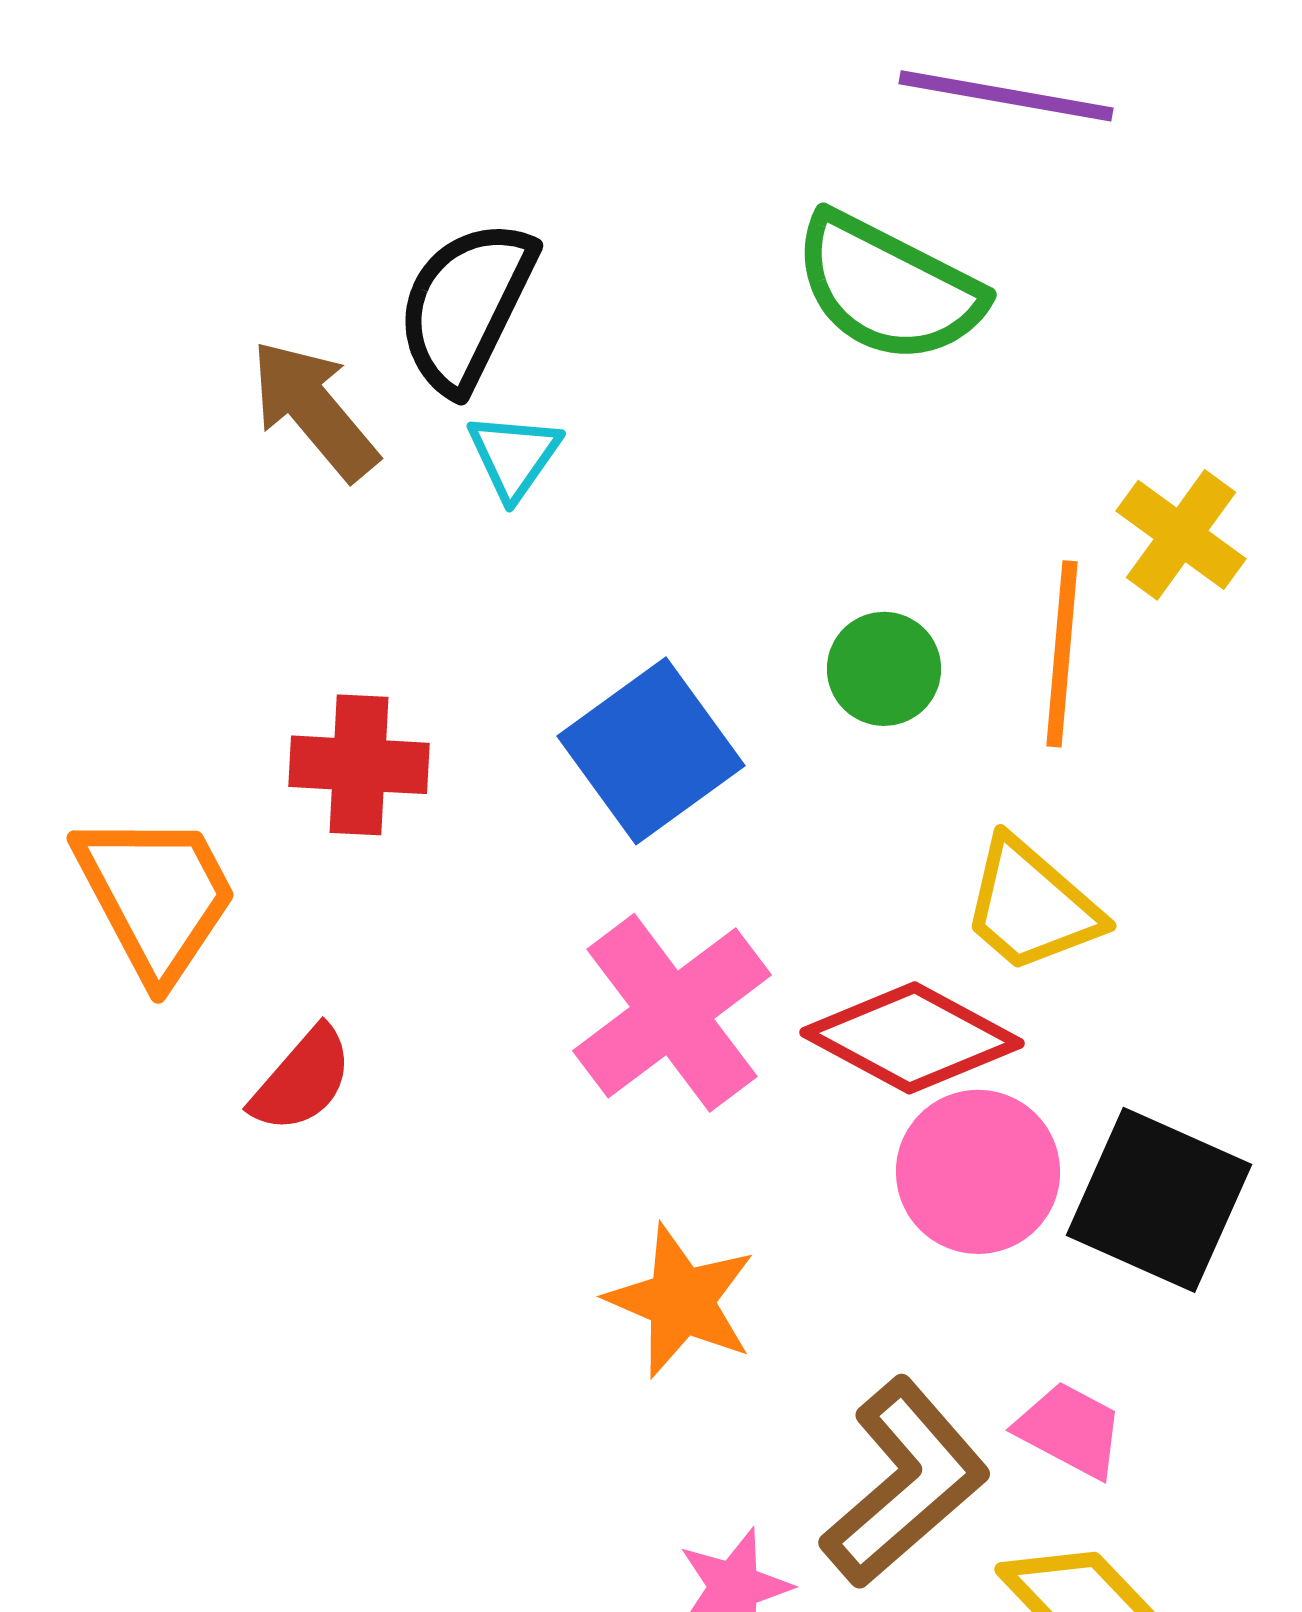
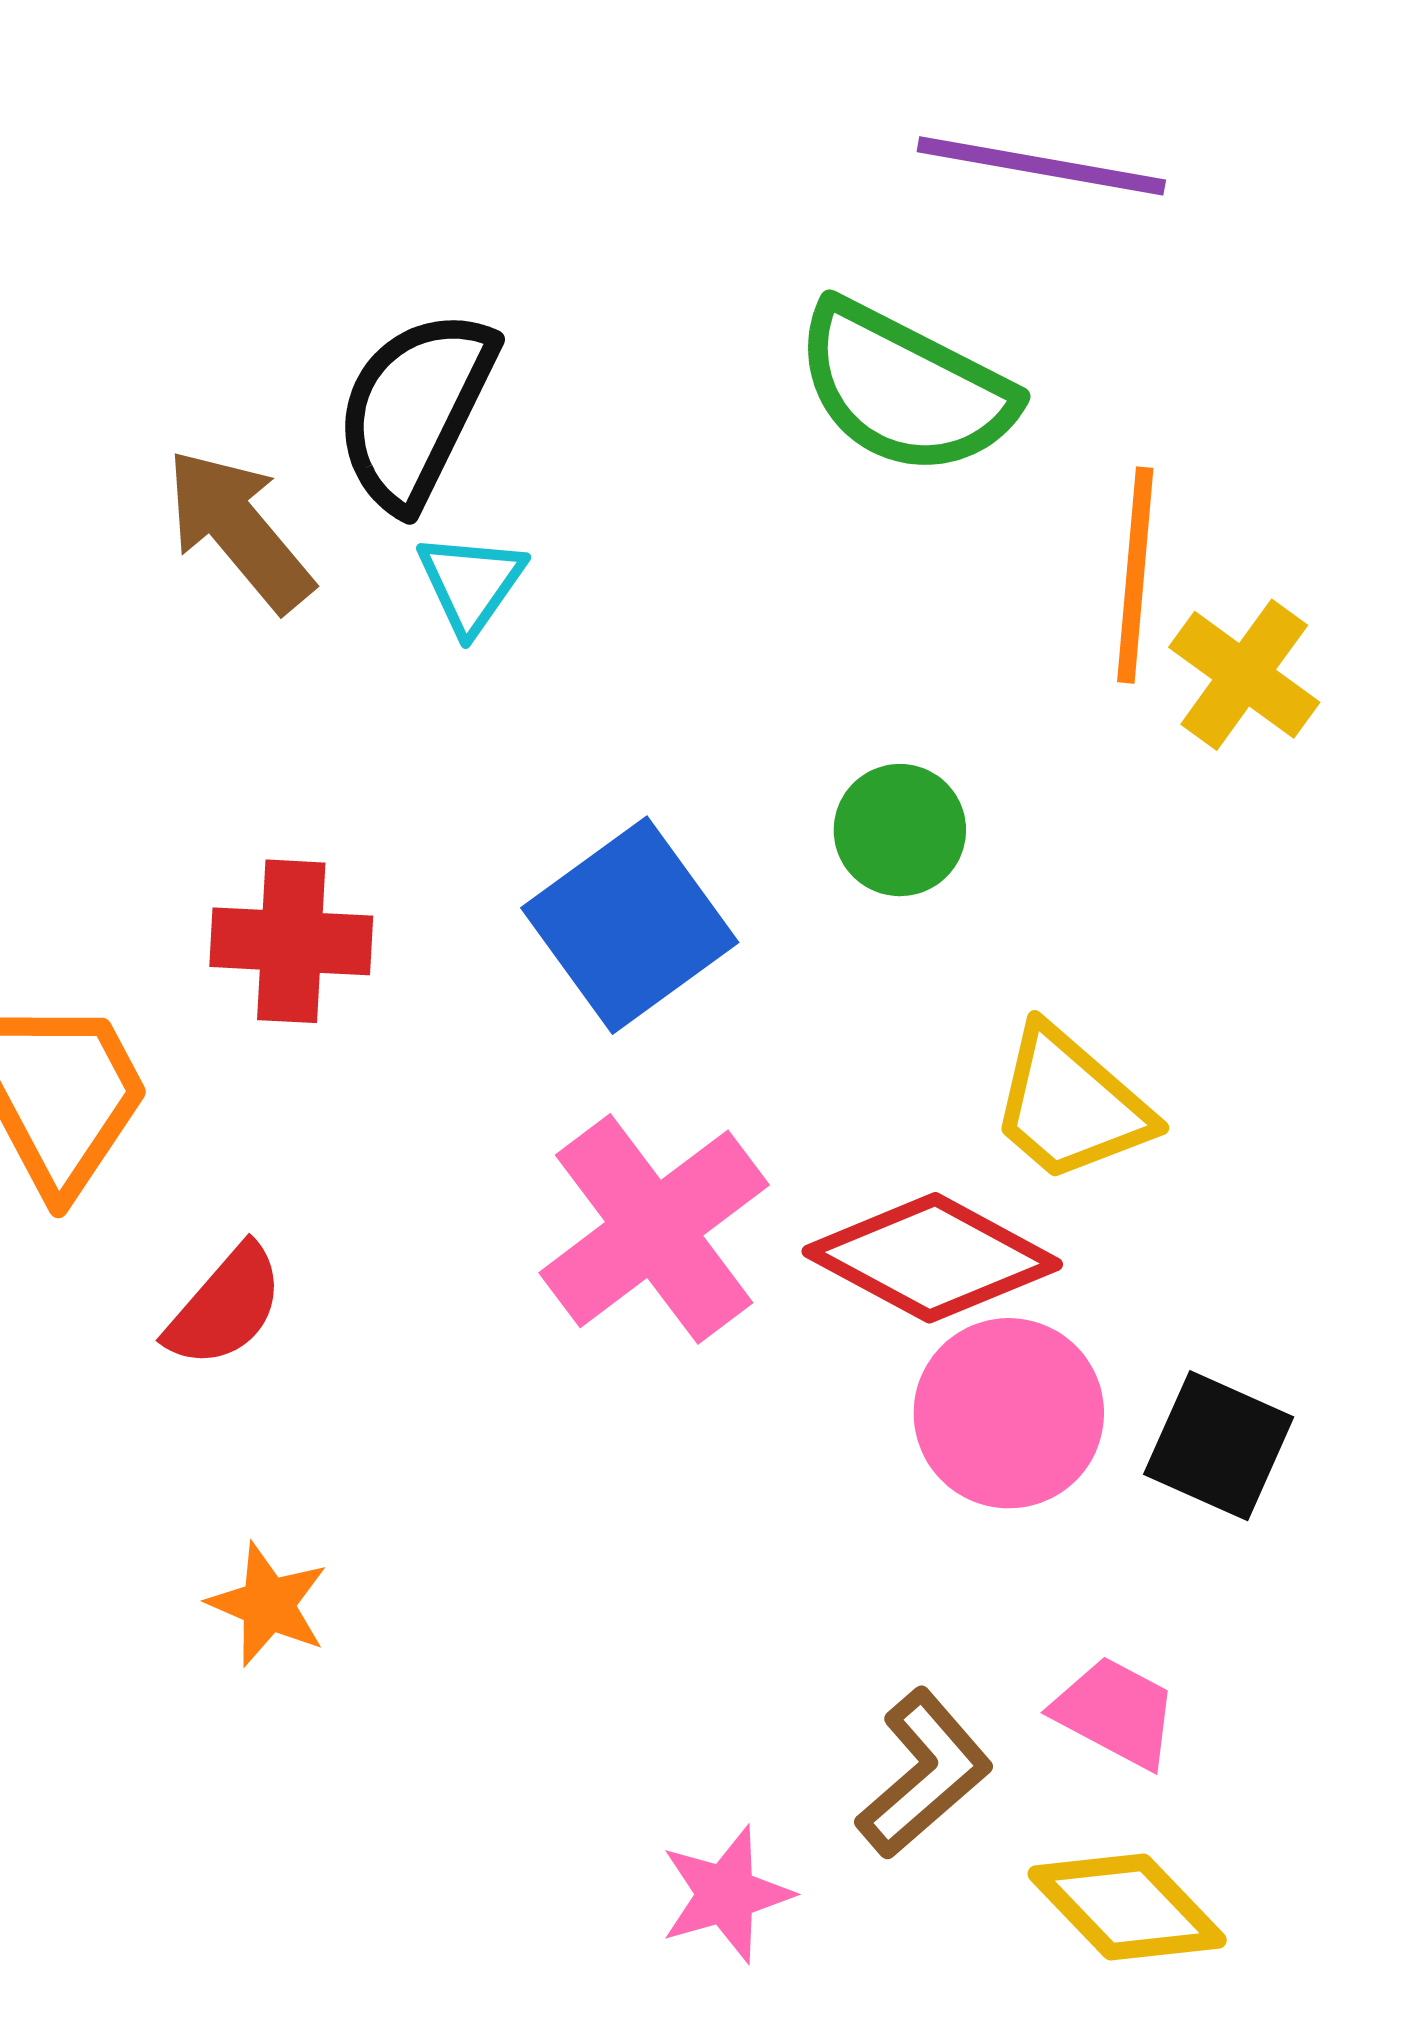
orange line: (1062, 654) -> (1135, 575), moved
black square: (1159, 1200) -> (1219, 1446), size x0.7
orange star: (681, 1301) -> (268, 1604), moved, size x0.7
brown L-shape: (905, 1483) -> (924, 1774), size x0.7

